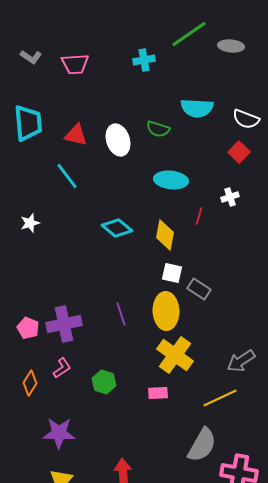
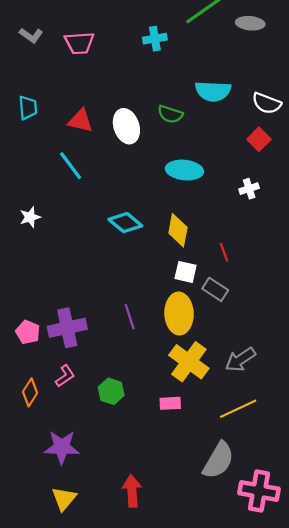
cyan trapezoid: (28, 123) -> (28, 108), size x0.6
red line: (199, 216) -> (224, 252), moved, turned -36
gray arrow: (241, 361) -> (240, 360), moved

